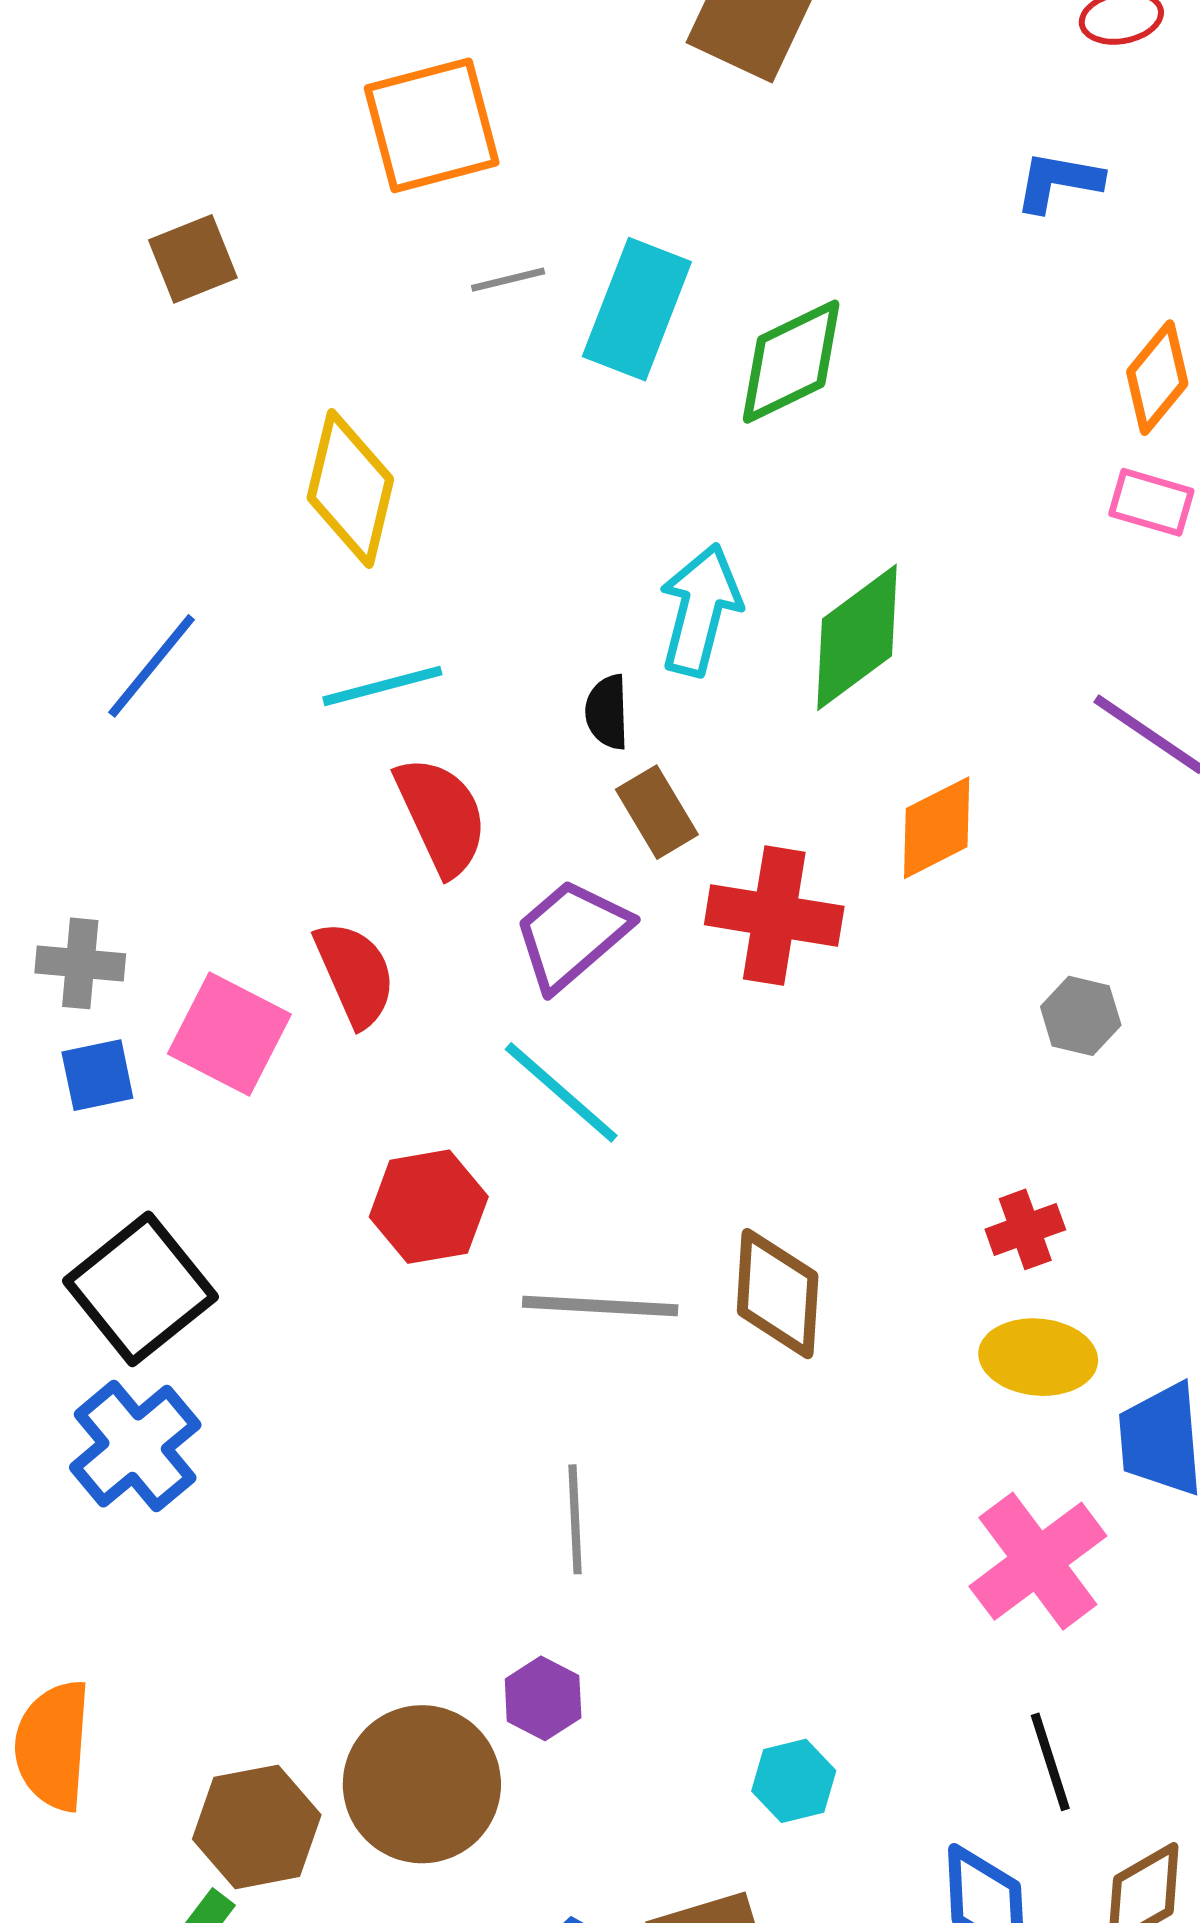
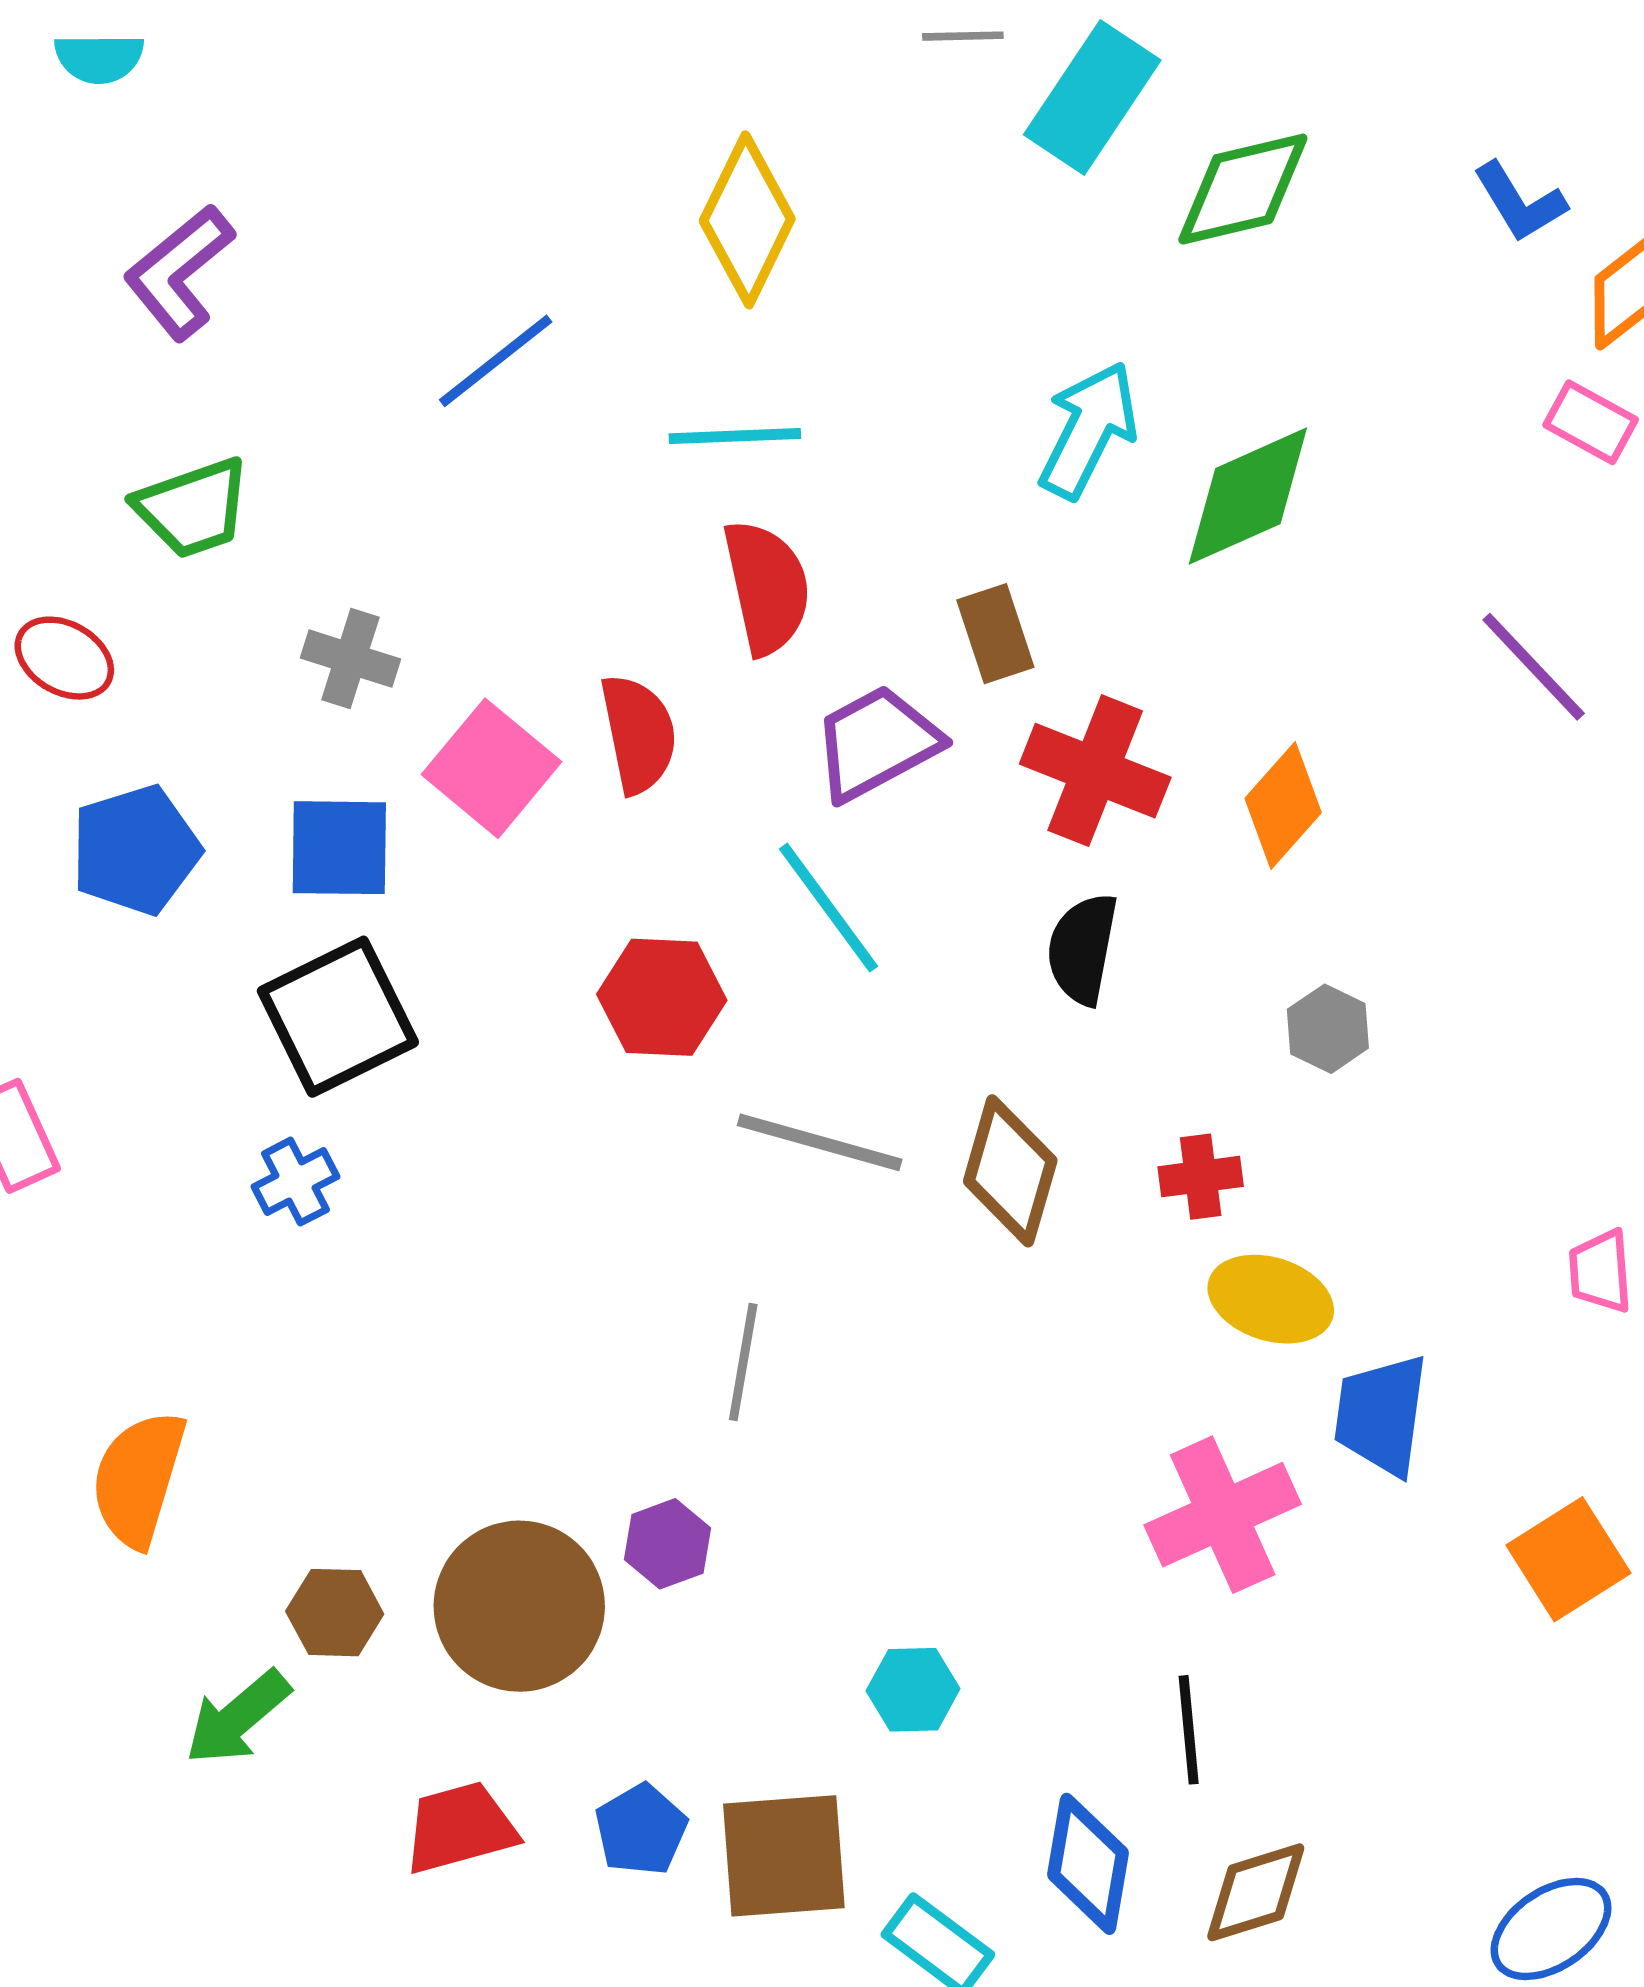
blue L-shape: (1058, 181) -> (1520, 202), moved, turned -144
black semicircle: (607, 712) -> (1082, 949), moved, size x1.4
orange diamond: (937, 828) -> (1283, 805), moved, turned -34
gray hexagon: (1081, 1016) -> (1328, 1029), moved
blue square: (97, 1075) -> (339, 848), moved, size x1.4
red cross: (1025, 1229) -> (1201, 1177), moved
blue cross: (135, 1446) -> (295, 1182), size x0.6
brown hexagon: (257, 1827) -> (335, 1613), size x0.7

